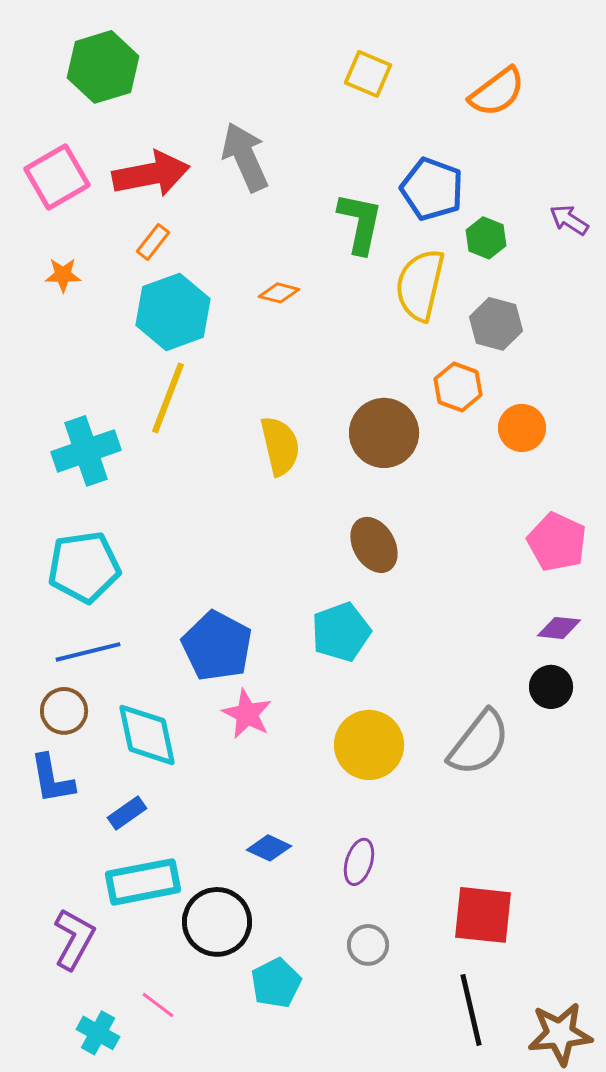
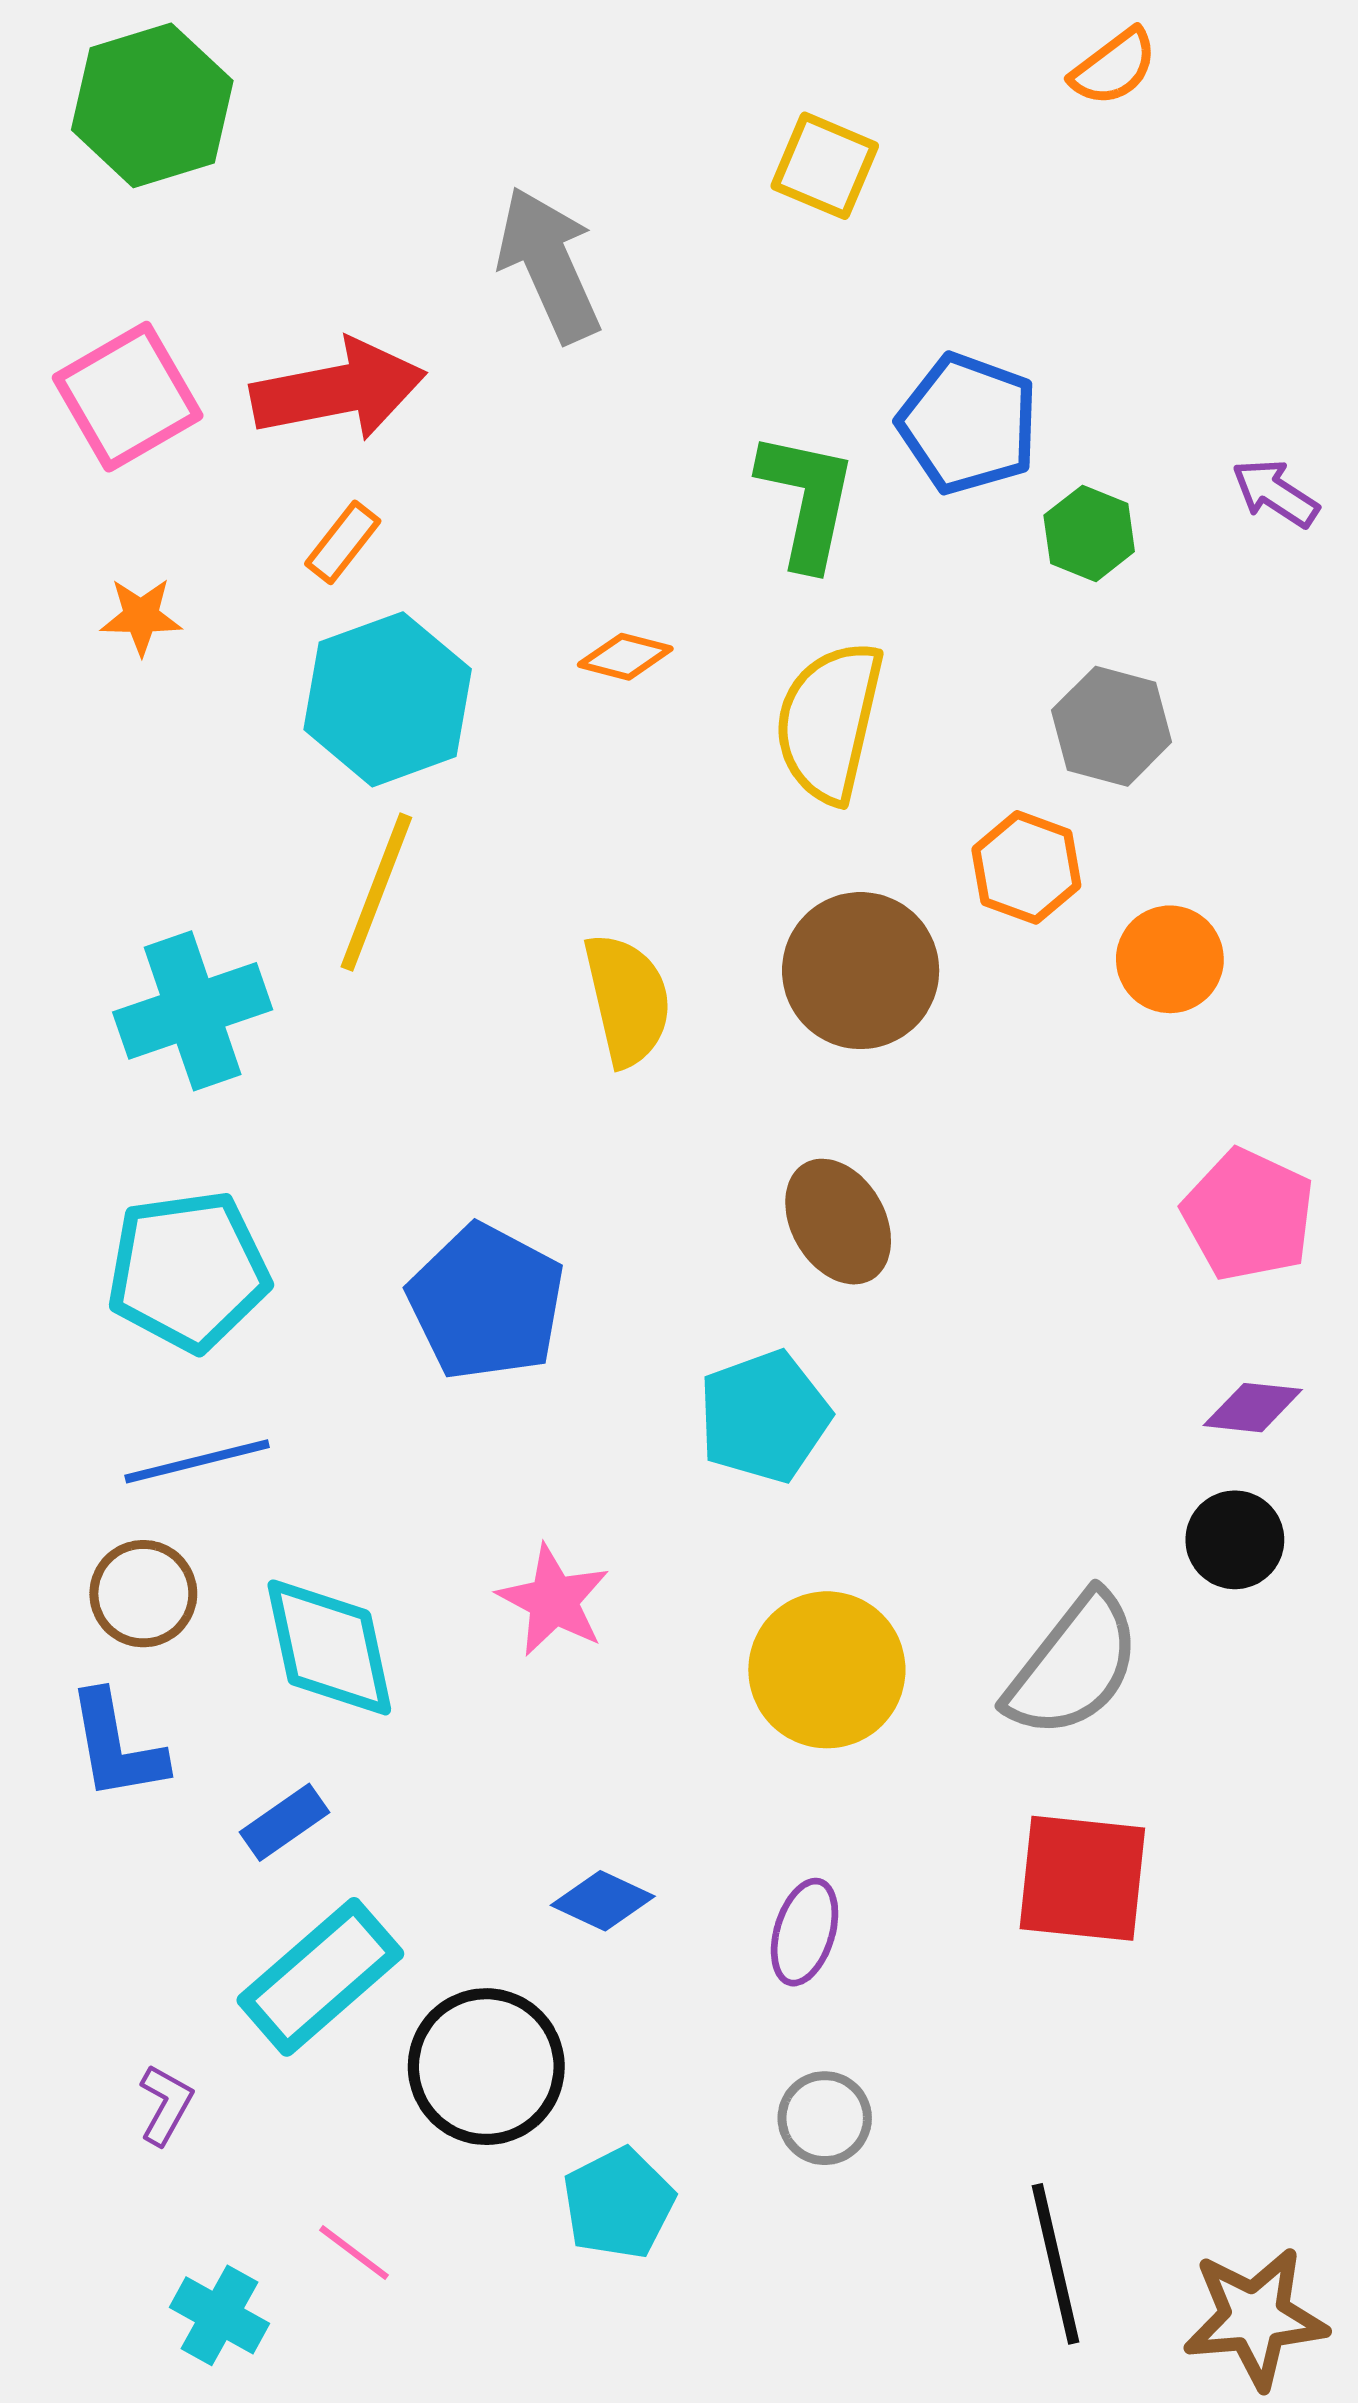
green hexagon: (103, 67) -> (152, 105), moved
orange semicircle: (497, 92) -> (1114, 67), moved, size x0.7
gray arrow: (245, 157) -> (549, 264), moved
yellow semicircle: (420, 285) -> (829, 722), moved
blue pentagon: (217, 646) -> (486, 1302), moved
cyan rectangle: (143, 882) -> (320, 1977), turned -30
red square: (483, 915) -> (1082, 1878), moved
purple L-shape: (74, 939) -> (166, 2105), size x0.6

